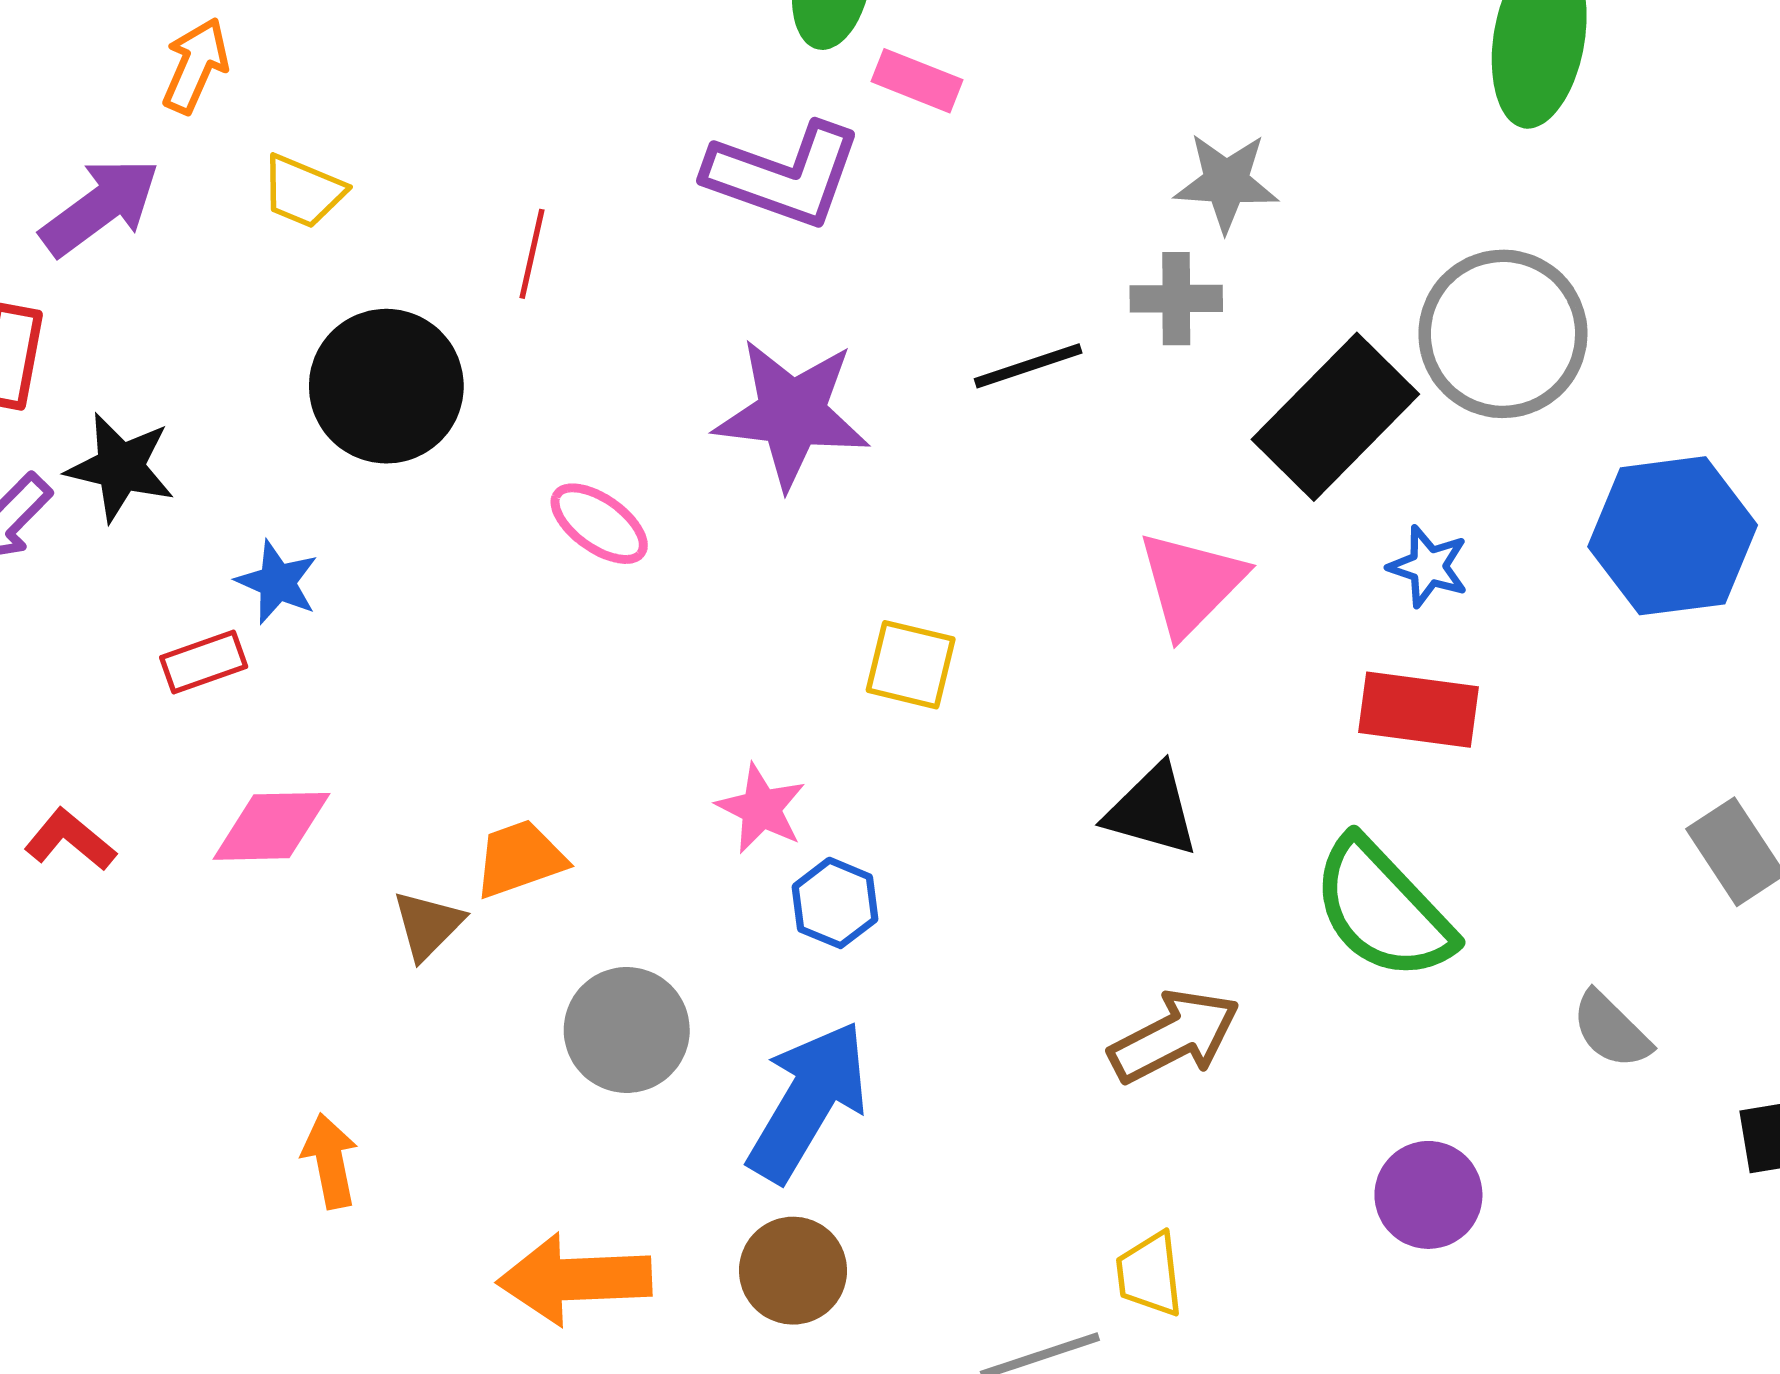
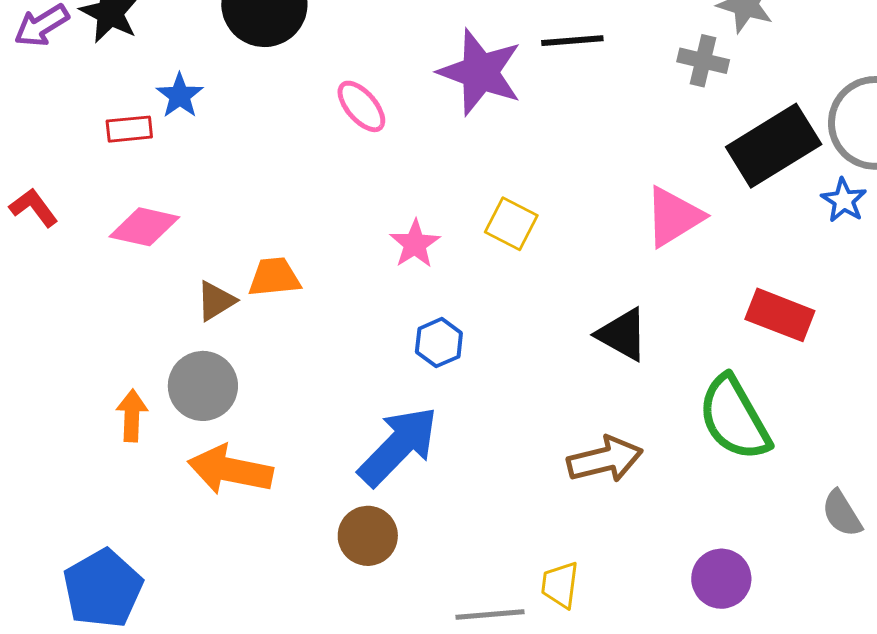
black line: (1028, 366) -> (572, 41), moved
blue star: (1428, 566) -> (844, 200), moved
pink star: (761, 809) -> (415, 244), moved
gray circle: (627, 1030) -> (203, 386), moved
orange arrow: (575, 1279) -> (230, 470), moved

